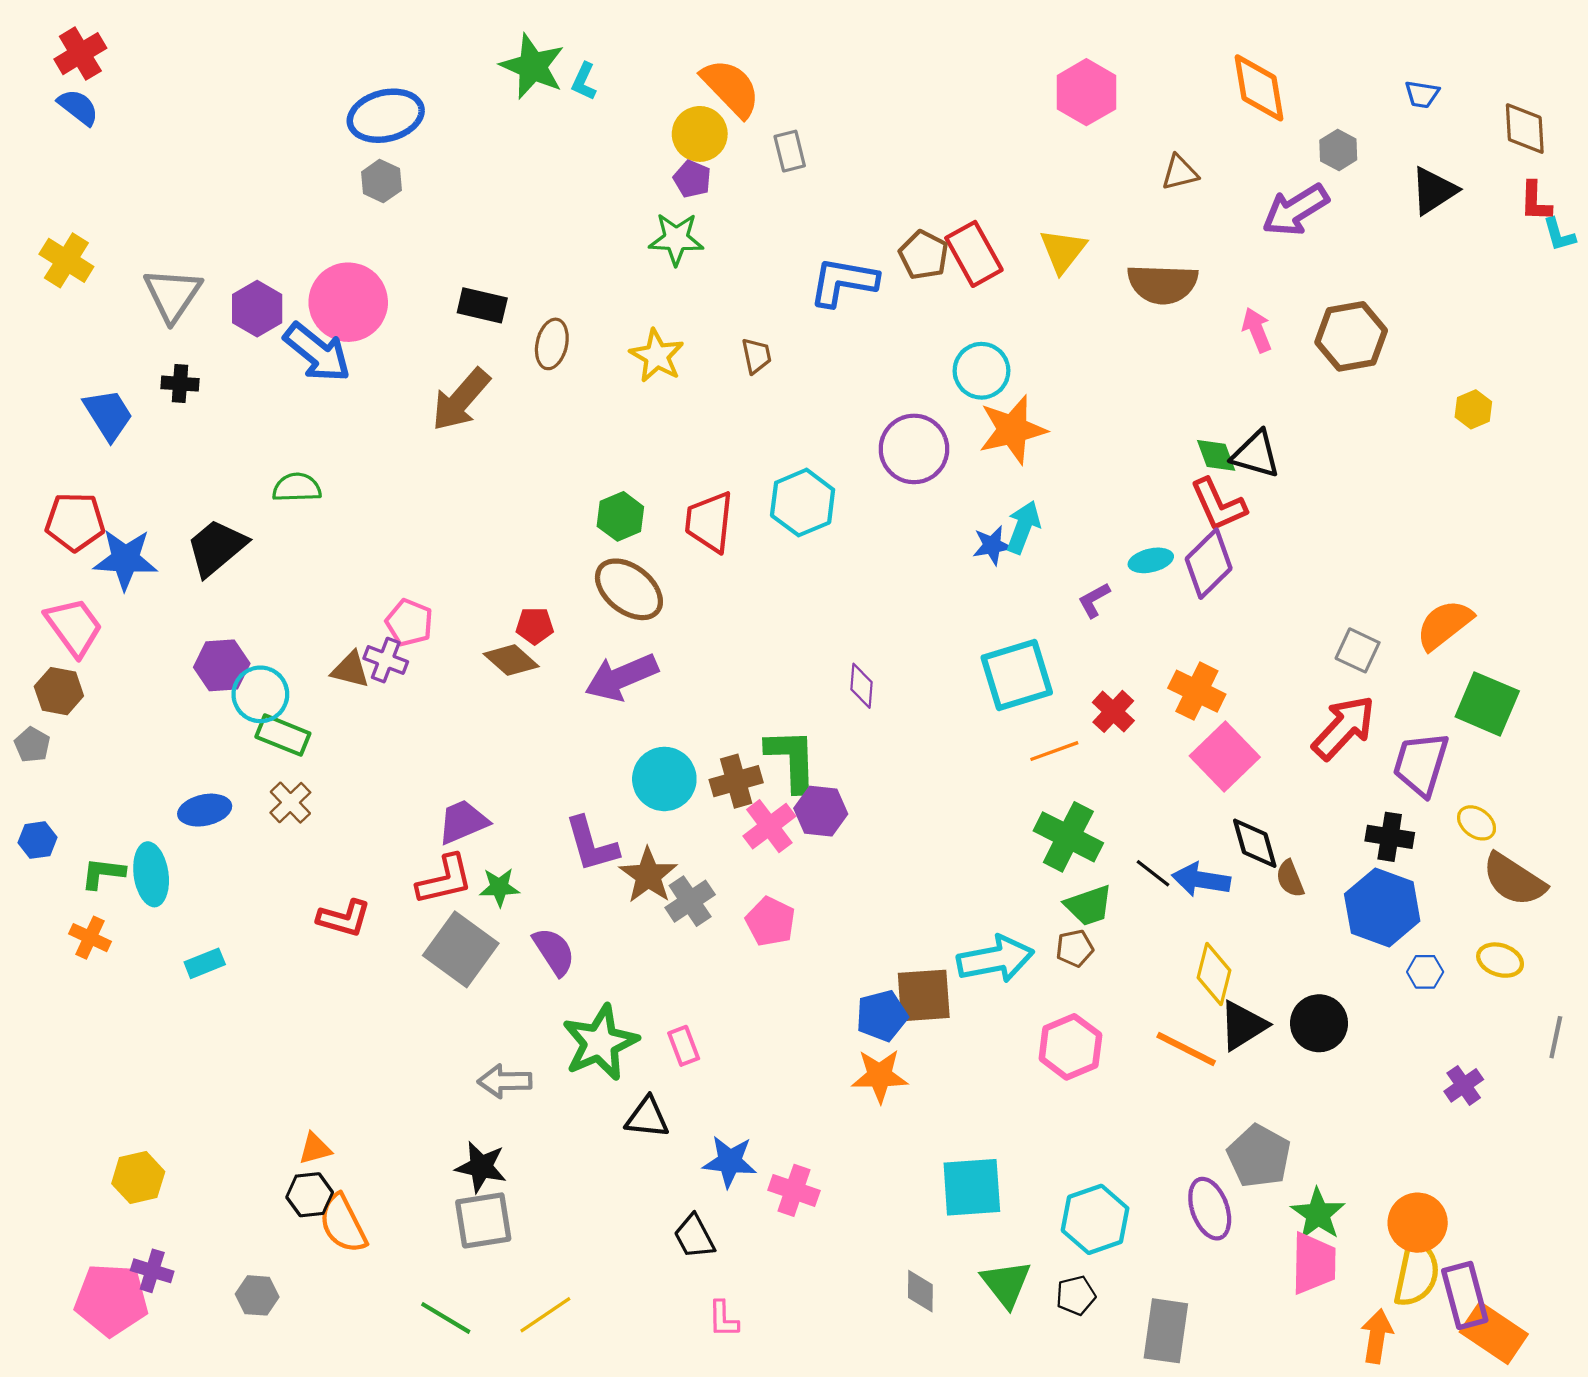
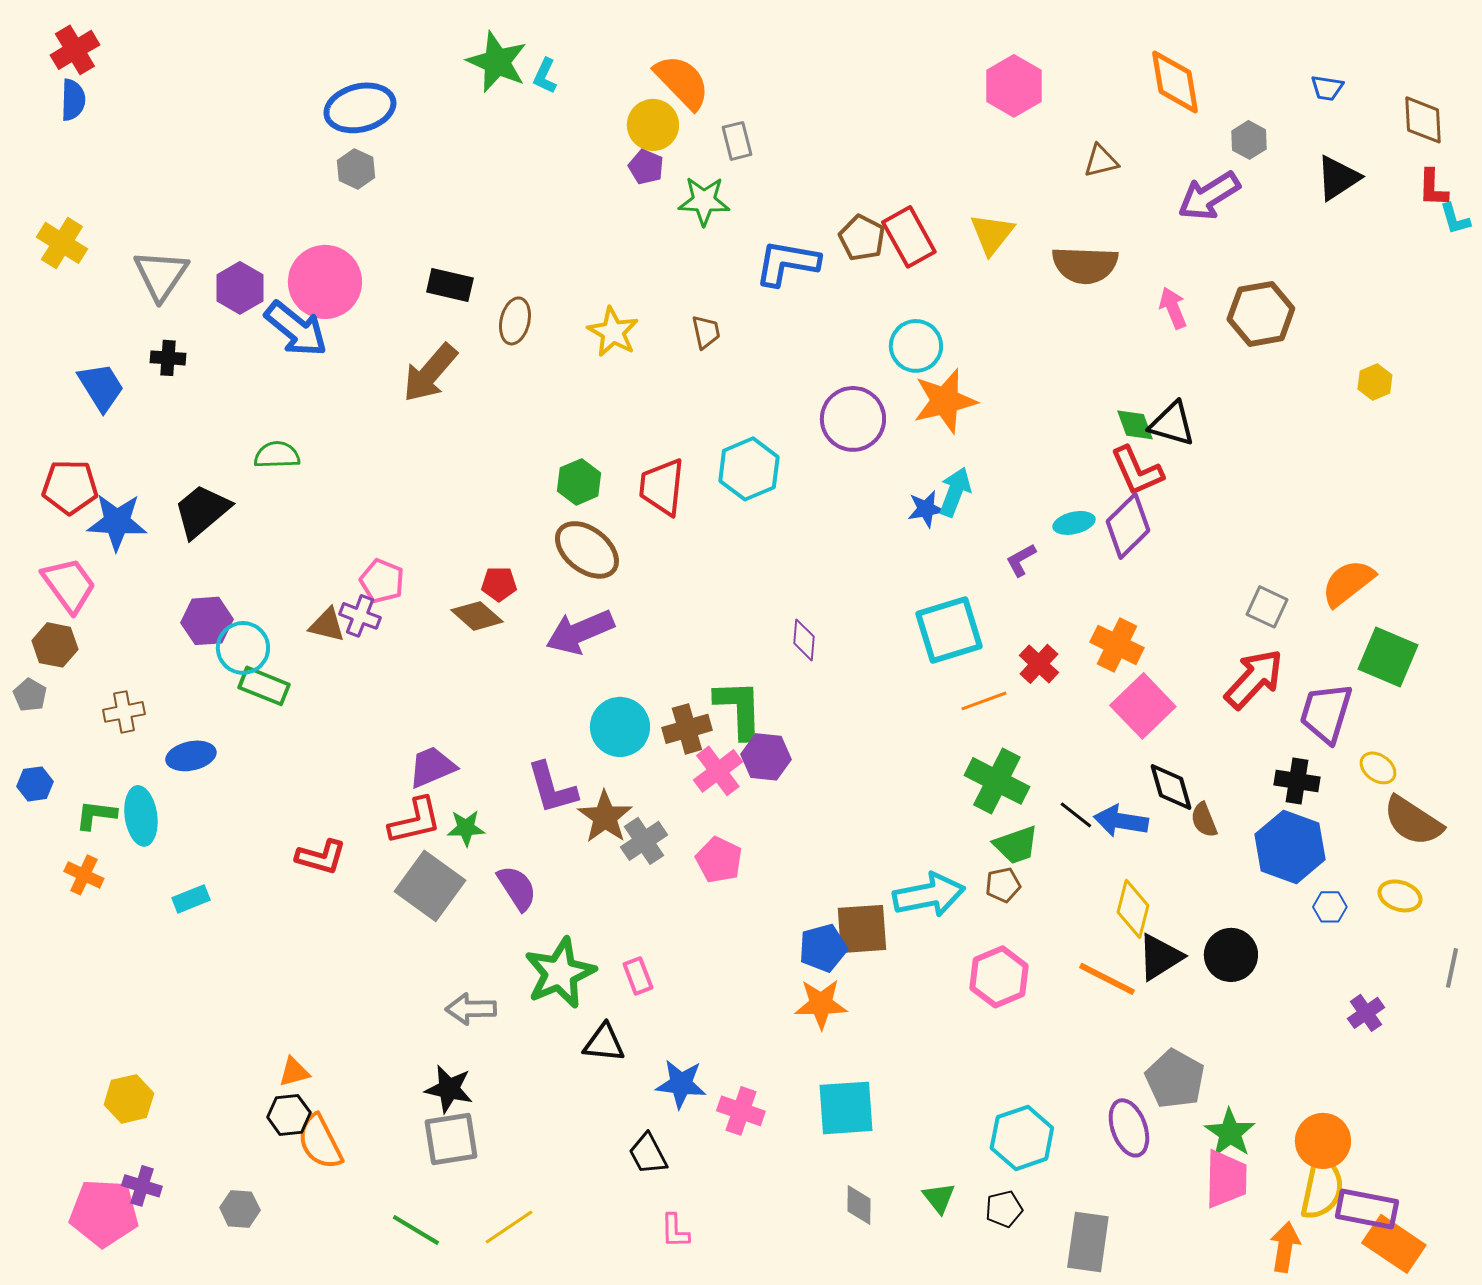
blue semicircle: (78, 107) -> (73, 100), turned 54
green star: (676, 239) -> (704, 201), moved
brown cross: (290, 803) -> (124, 712), moved, turned 33
cyan square: (972, 1187) -> (846, 1108), moved
green triangle: (1006, 1284) -> (939, 1198), size x0.7
purple rectangle: (1465, 1295) -> (1367, 1209), turned -64

